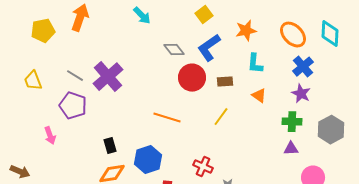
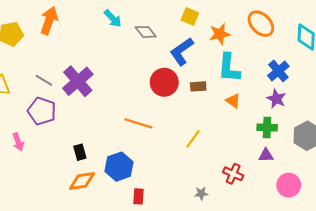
yellow square: (204, 15) -> (190, 16), moved, turned -30
orange ellipse: (293, 35) -> (261, 24), moved
gray diamond: (174, 50) -> (146, 32), moved
cyan L-shape: (255, 64) -> (229, 68), size x1.4
yellow line: (221, 117) -> (193, 139), moved
red cross: (203, 167) -> (233, 174), moved

